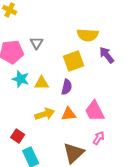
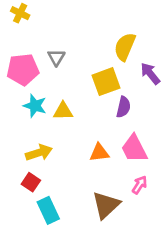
yellow semicircle: (88, 35) -> (125, 47), turned 110
purple semicircle: (67, 87) -> (123, 107), moved
yellow arrow: (45, 114) -> (39, 153), moved

